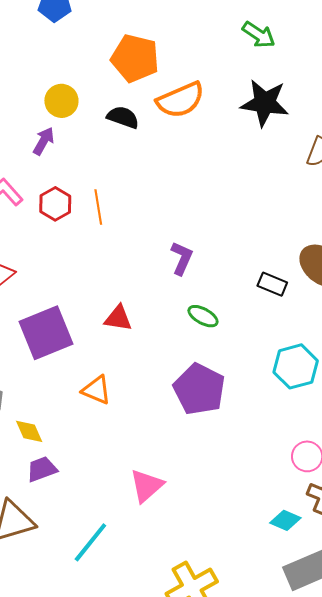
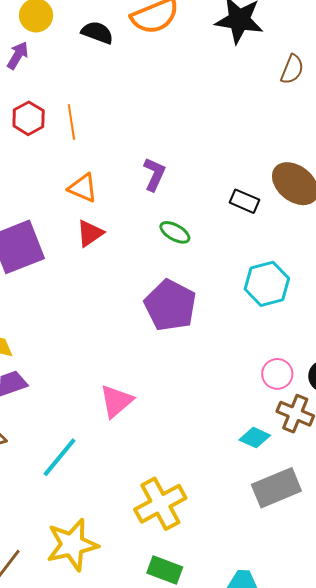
red triangle: (118, 318) -> (90, 233), turned -44
orange triangle: (96, 390) -> (83, 188), moved

